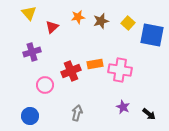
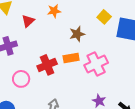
brown star: (101, 21) -> (77, 34), moved
pink cross: (120, 70) -> (96, 64), turned -35

